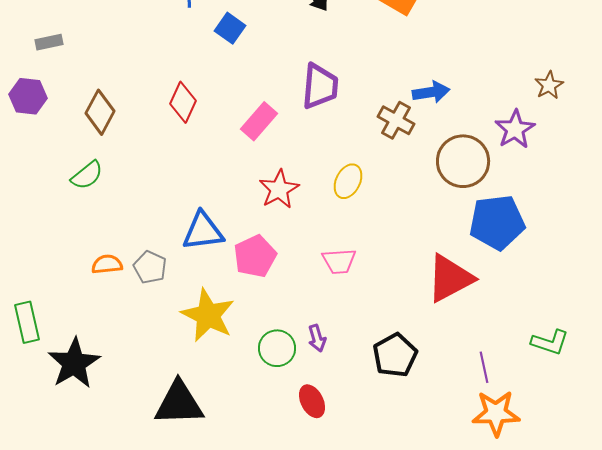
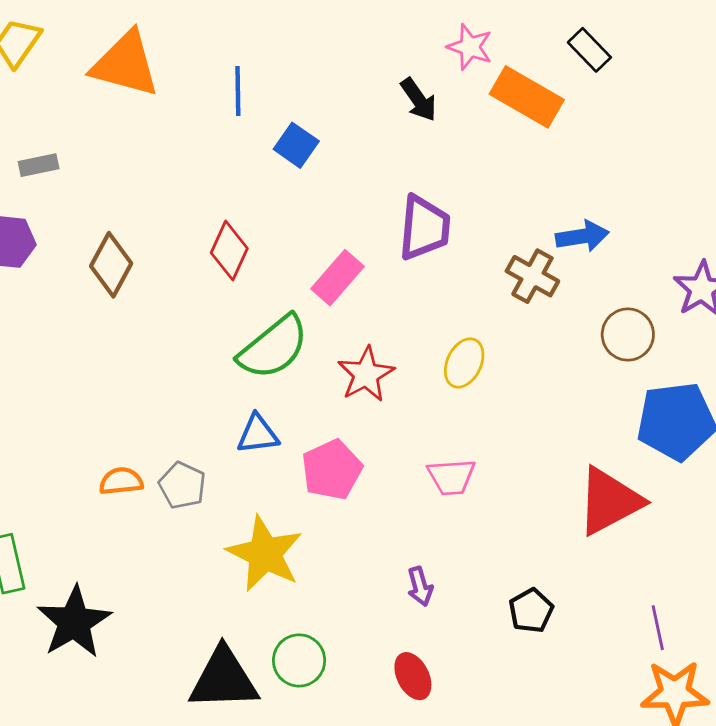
brown circle: (463, 161) -> (628, 335), size x0.7
green semicircle: (87, 175) -> (273, 347), moved, size x1.6
blue triangle: (203, 231) -> (258, 434), size x0.7
green circle: (277, 348) -> (299, 660), moved
black pentagon: (395, 355) -> (531, 611), size x0.7

